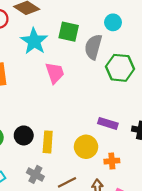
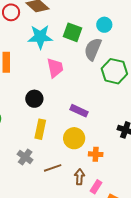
cyan circle: (113, 22) -> (104, 25), moved
cyan star: (34, 41) -> (40, 37), turned 30
purple rectangle: (108, 123) -> (79, 111), moved
black circle: (24, 135) -> (34, 99), moved

